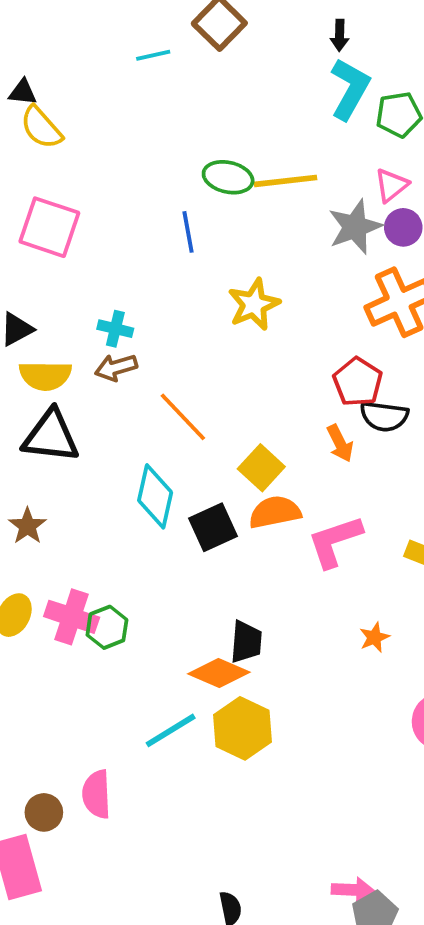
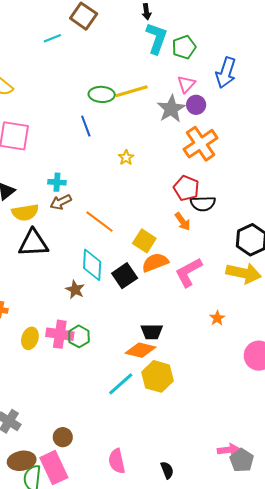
yellow star: (254, 304) -> (126, 158), size x0.6
brown star: (27, 526) -> (75, 290), moved
black trapezoid: (246, 642) -> (152, 332), turned 95
pink semicircle: (97, 794) -> (117, 461), moved

